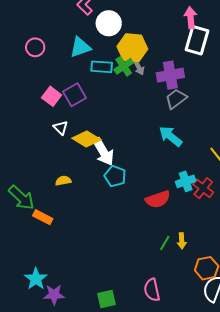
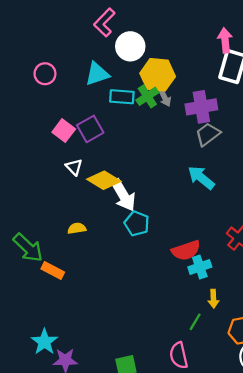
cyan cross: (186, 181) -> (200, 267), moved
green line: (165, 243) -> (195, 322), moved

